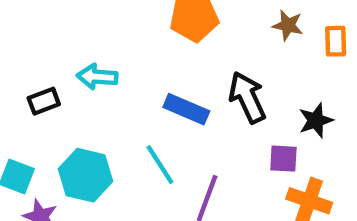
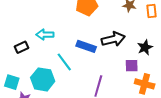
black arrow: (247, 97) -> (113, 39), turned 105
cyan line: (160, 165) -> (64, 62), moved

